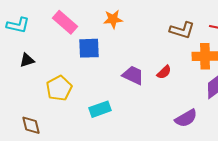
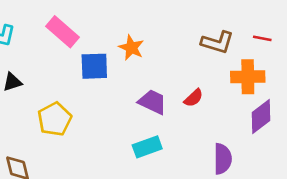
orange star: (113, 19) -> (131, 48), moved, turned 30
cyan rectangle: (100, 109) -> (147, 147), moved
purple semicircle: (186, 118) -> (223, 159), turned -60

